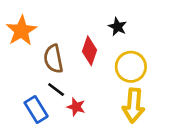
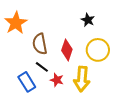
red diamond: (89, 51) -> (67, 50), moved
yellow arrow: (134, 105) -> (82, 79), moved

